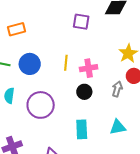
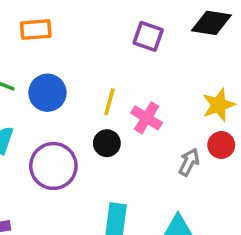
pink cross: (89, 68) -> (147, 118), turned 30
black circle: (84, 92) -> (107, 143), moved

